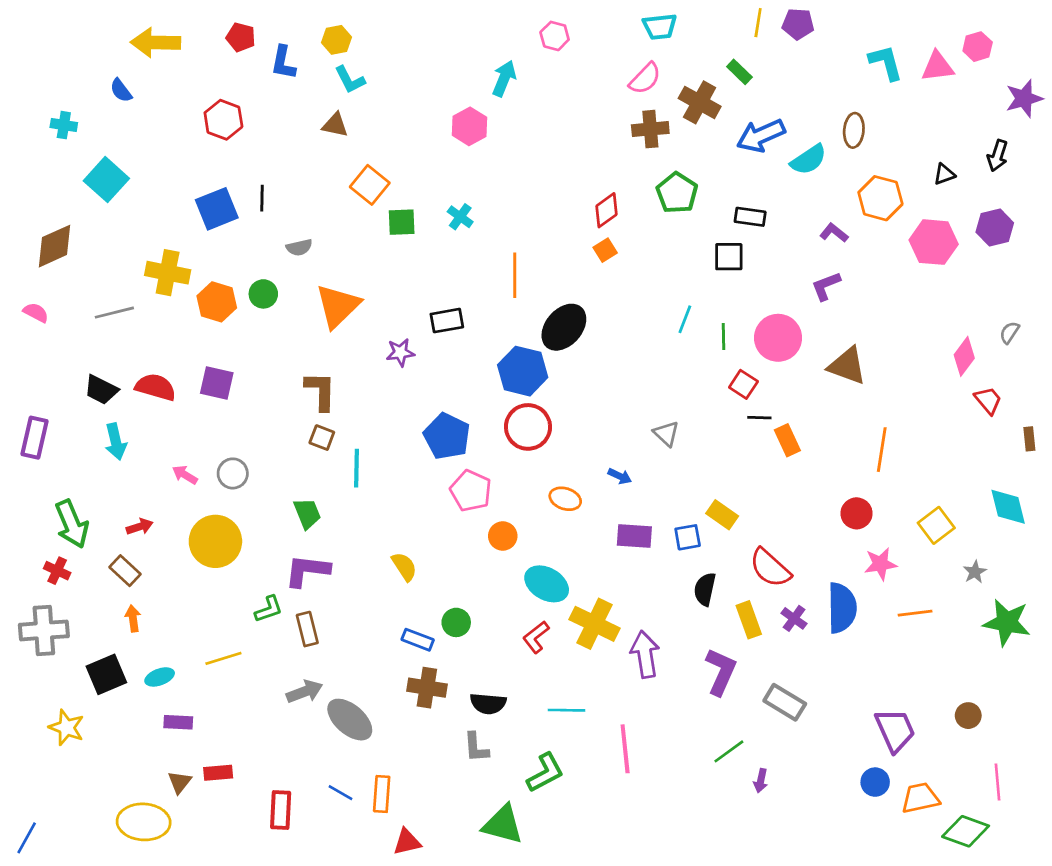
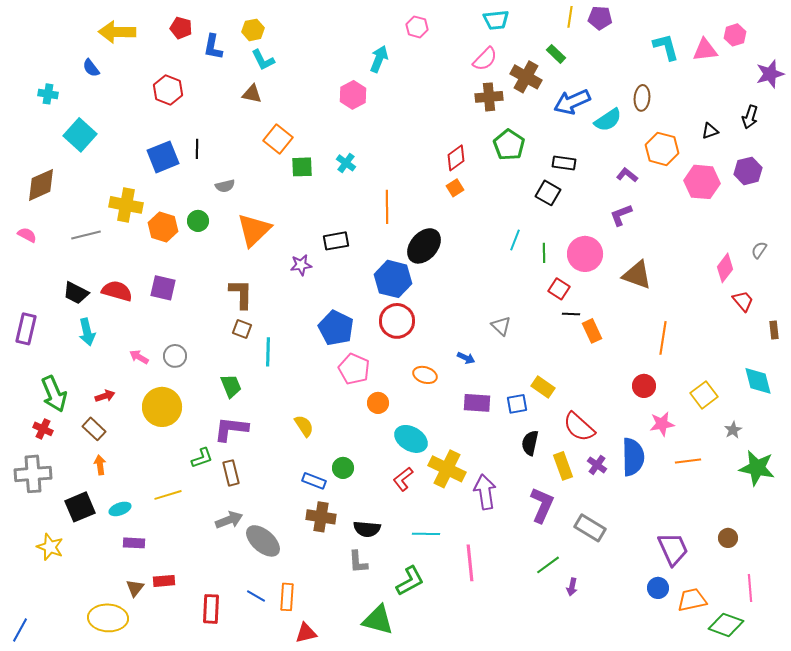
black square: (729, 257) -> (548, 193), turned 30

